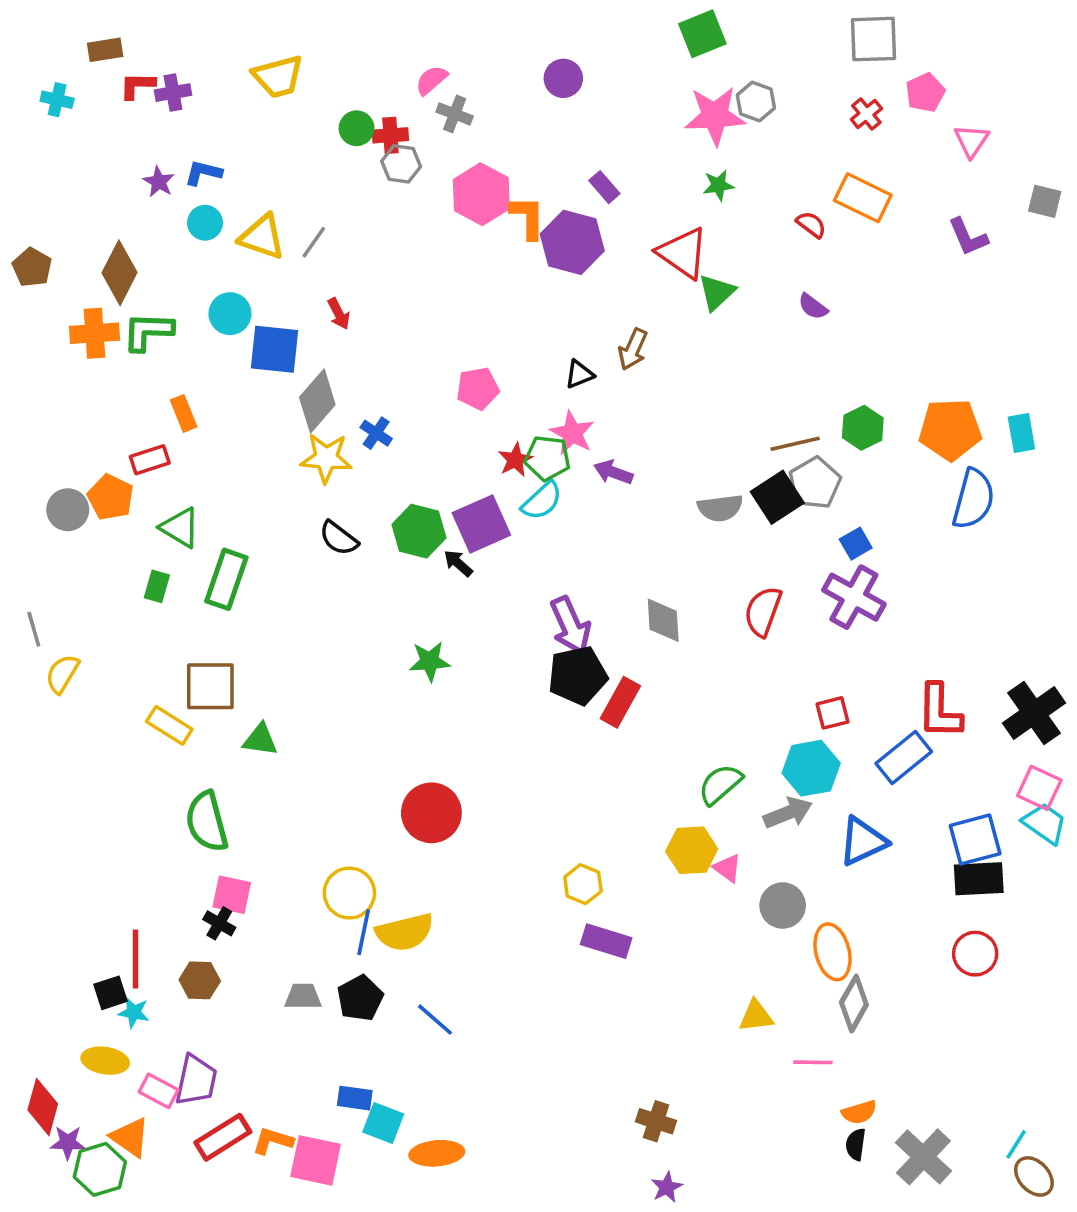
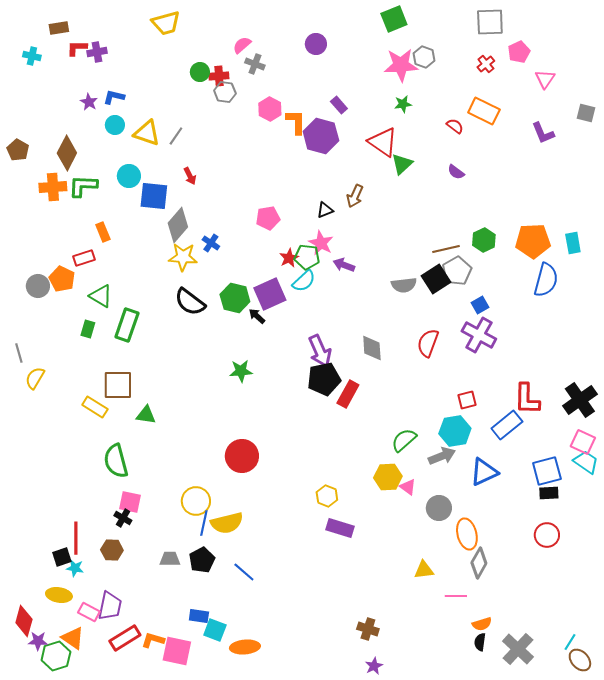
yellow trapezoid: (278, 77) -> (166, 23), moved
pink hexagon: (481, 194) -> (270, 109), size x0.7
black semicircle: (339, 538) -> (190, 302), size x1.4
black rectangle: (979, 879) -> (549, 493), size x0.7

